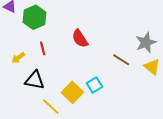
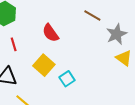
brown line: (121, 60) -> (92, 15), moved
yellow square: (72, 92) -> (44, 65), moved

